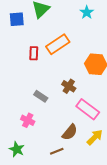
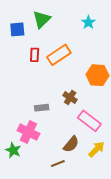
red rectangle: (34, 53) -> (35, 55), moved
gray rectangle: (41, 96) -> (42, 108), turned -40
pink cross: (28, 120) -> (28, 132), size x1.5
green star: (17, 149) -> (13, 150), moved

